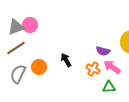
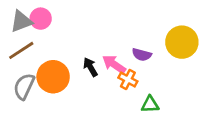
orange circle: (39, 67) -> (53, 77), size x1.5
pink arrow: (112, 67) -> (114, 64), moved

